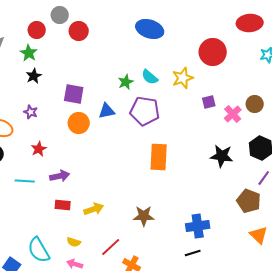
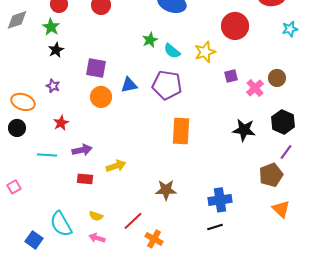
green star: (126, 82) -> (150, 40), moved
brown pentagon: (249, 201) -> (271, 175), turned 30
yellow arrow: (94, 209) -> (116, 166), moved

